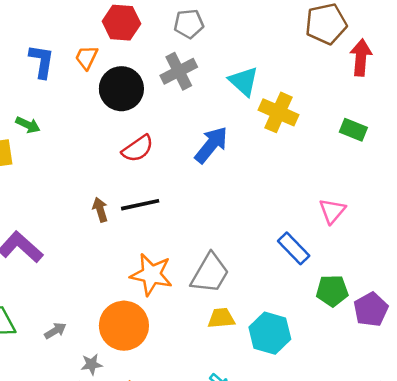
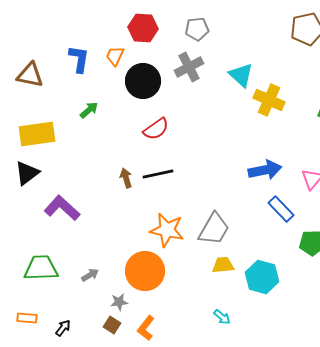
green arrow: (28, 125) -> (89, 110), moved, turned -66
blue arrow: (211, 145) -> (265, 170), moved, turned 40

